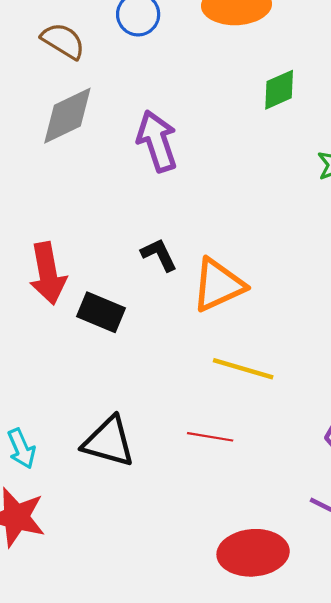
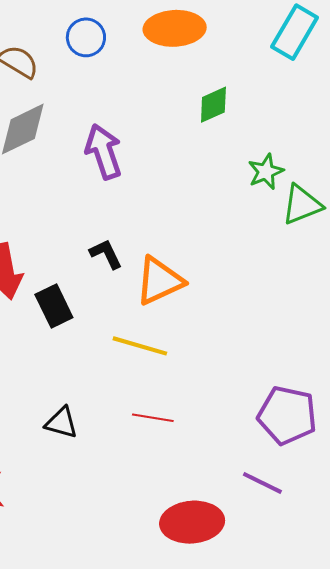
black rectangle: (101, 312) -> (54, 306), turned 42
yellow line: (243, 369) -> (140, 346), moved
black triangle: (109, 442) -> (61, 423), size x0.7

